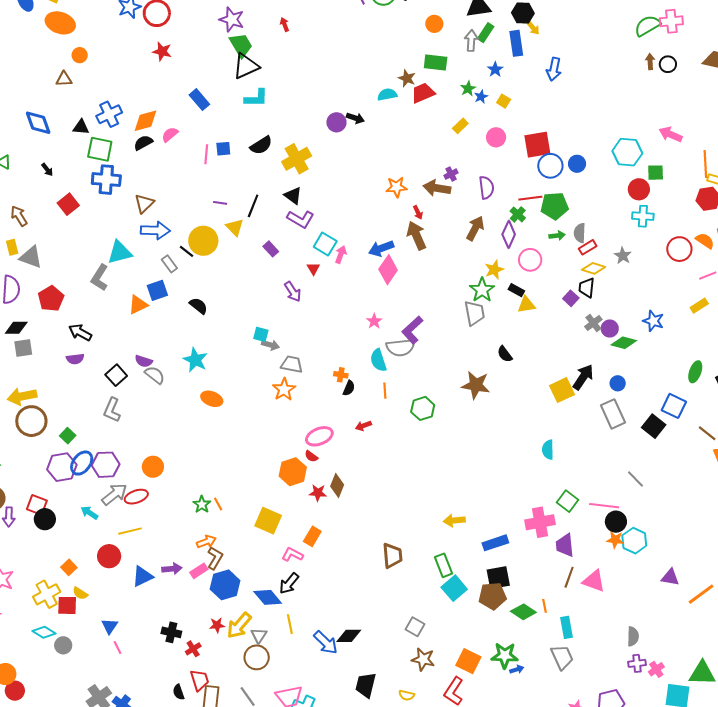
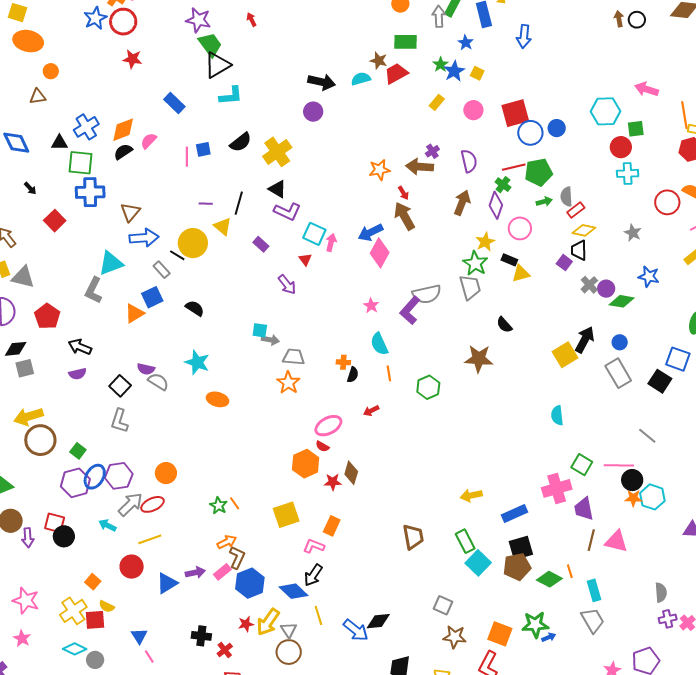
blue star: (481, 97) -> (454, 71), size x1.5
black arrow: (355, 118) -> (322, 82), moved, size x1.5
gray star: (623, 256) -> (633, 233), moved
gray semicircle: (401, 347) -> (427, 294), moved
yellow square: (268, 521) -> (286, 515), turned -36

